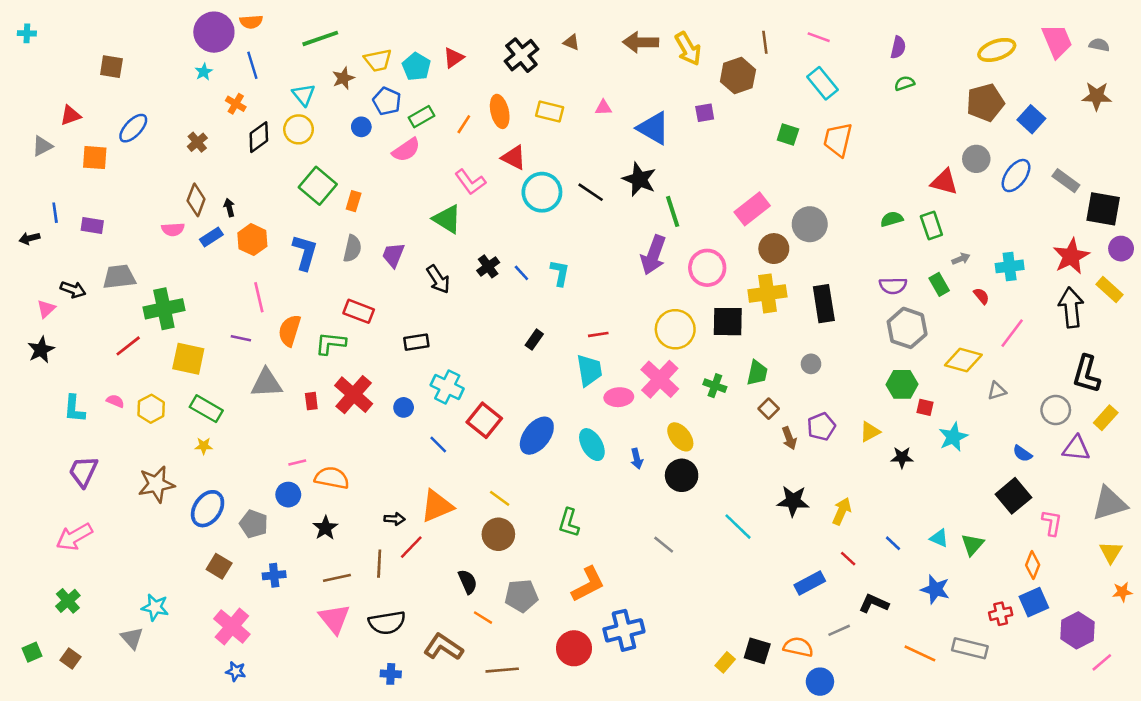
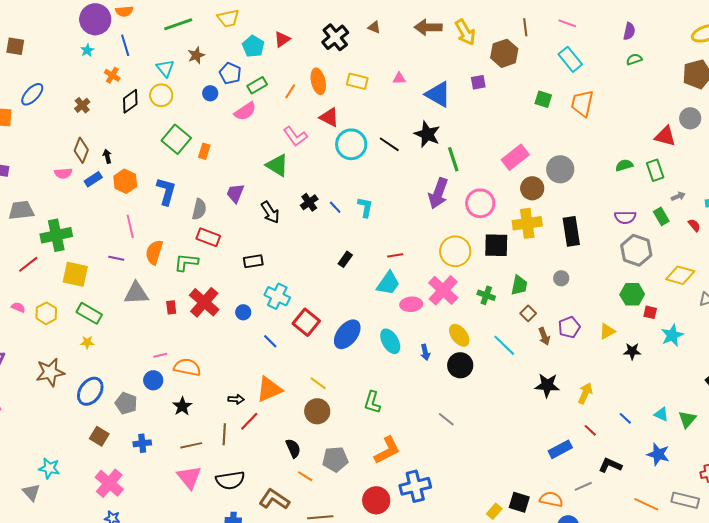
yellow trapezoid: (378, 60) -> (228, 18), moved
gray semicircle: (352, 249) -> (199, 209), moved
cyan trapezoid: (589, 370) -> (388, 283), turned 44
cyan line: (738, 527) -> (504, 345), moved

